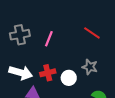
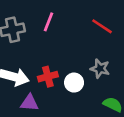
pink line: (49, 39) -> (49, 22), moved

